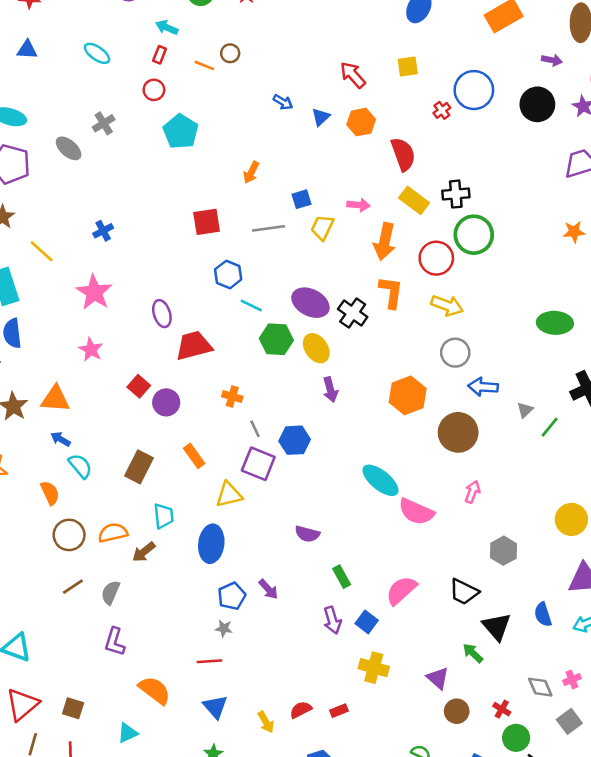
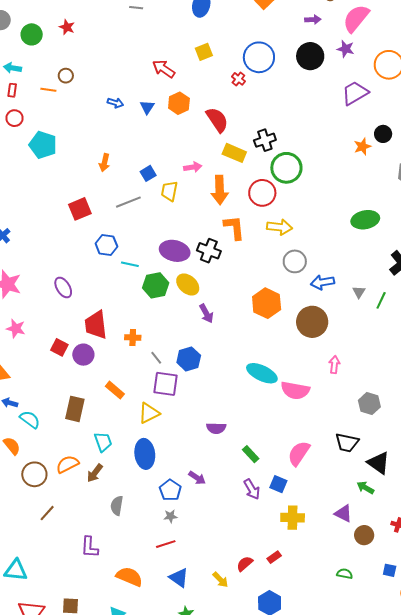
red trapezoid: (194, 346) -> (96, 325), moved, turned -68
gray semicircle: (110, 593) -> (117, 506), moved

